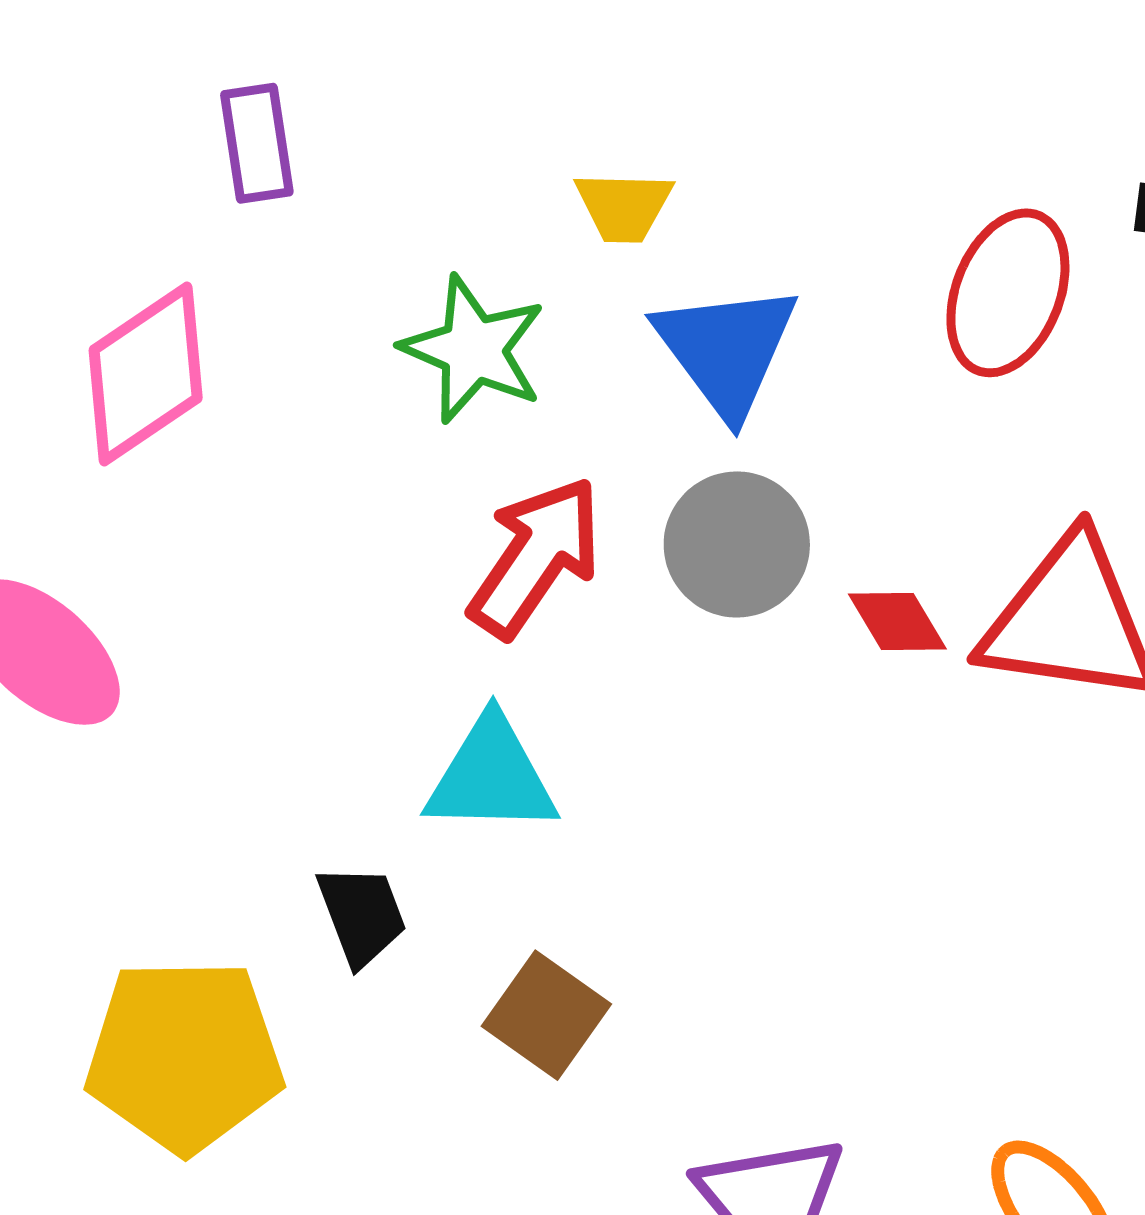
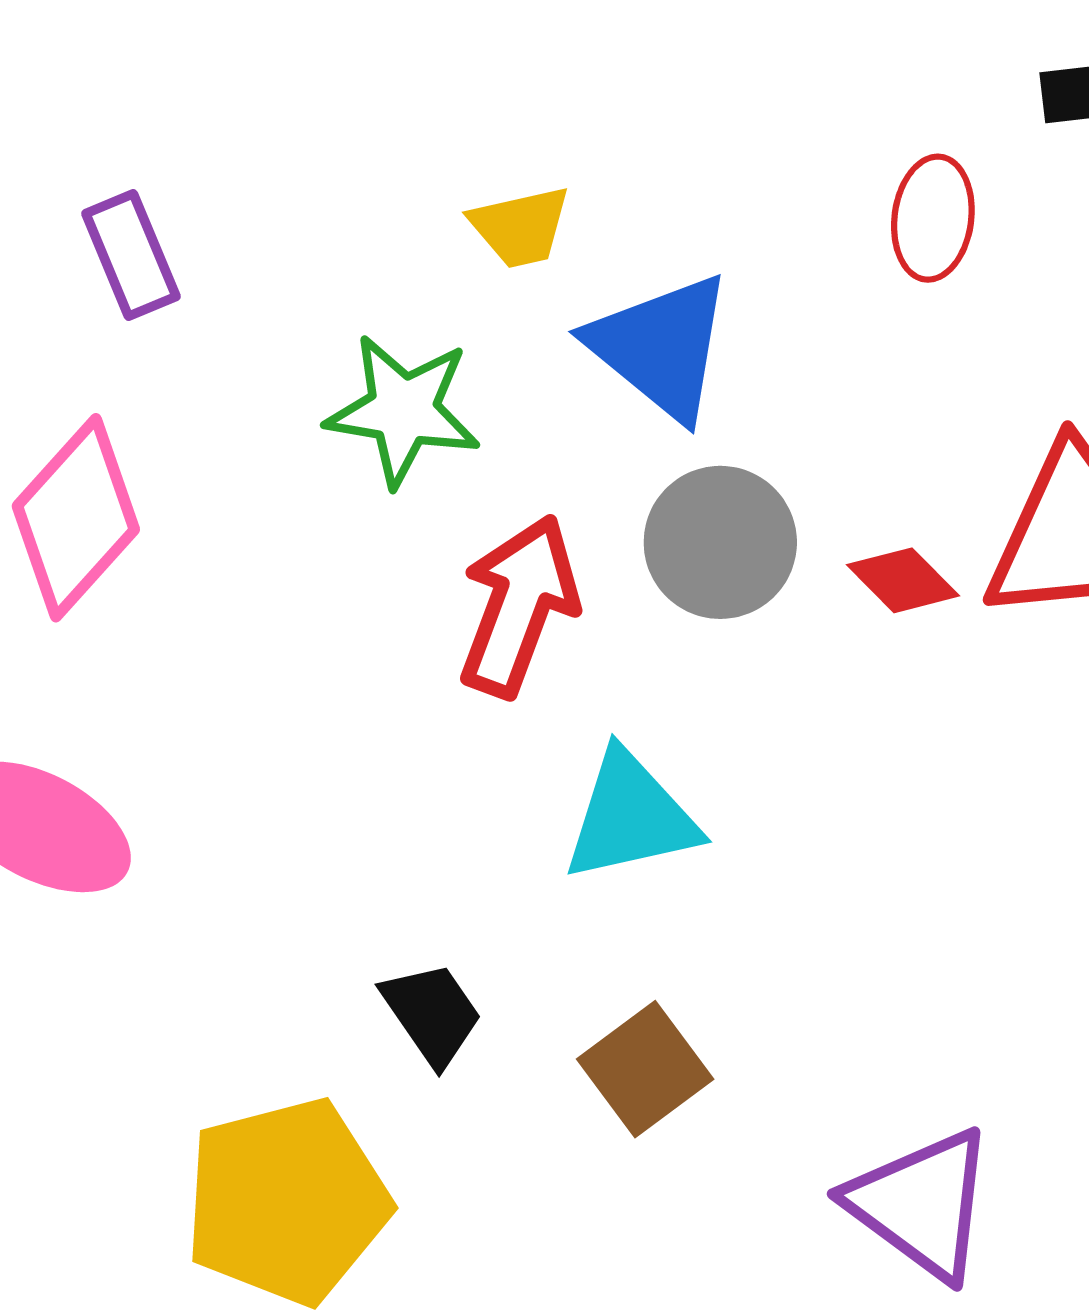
red ellipse: (1008, 293) -> (933, 218), size x0.7
cyan triangle: (491, 776) -> (631, 817), moved
brown square: (546, 1015) -> (645, 1069), turned 32

